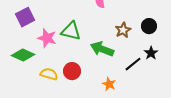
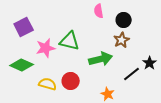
black circle: (149, 26) -> (124, 20), moved
pink star: (47, 38) -> (46, 48), turned -30
green arrow: (102, 49) -> (101, 59), turned 145

